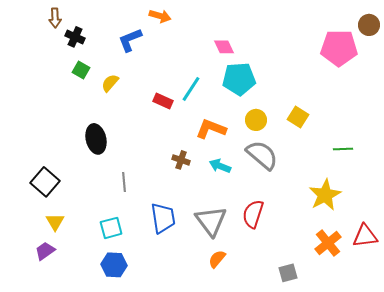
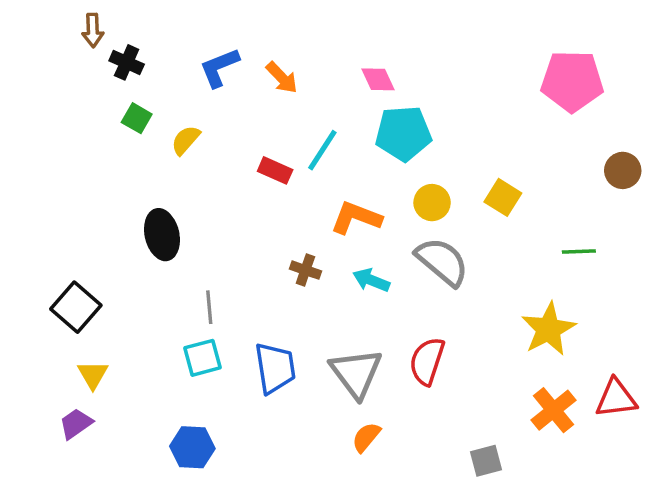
orange arrow: (160, 16) -> (282, 78), moved, turned 30
brown circle: (369, 25) -> (623, 170), moved
cyan square: (111, 228) -> (202, 358), moved

